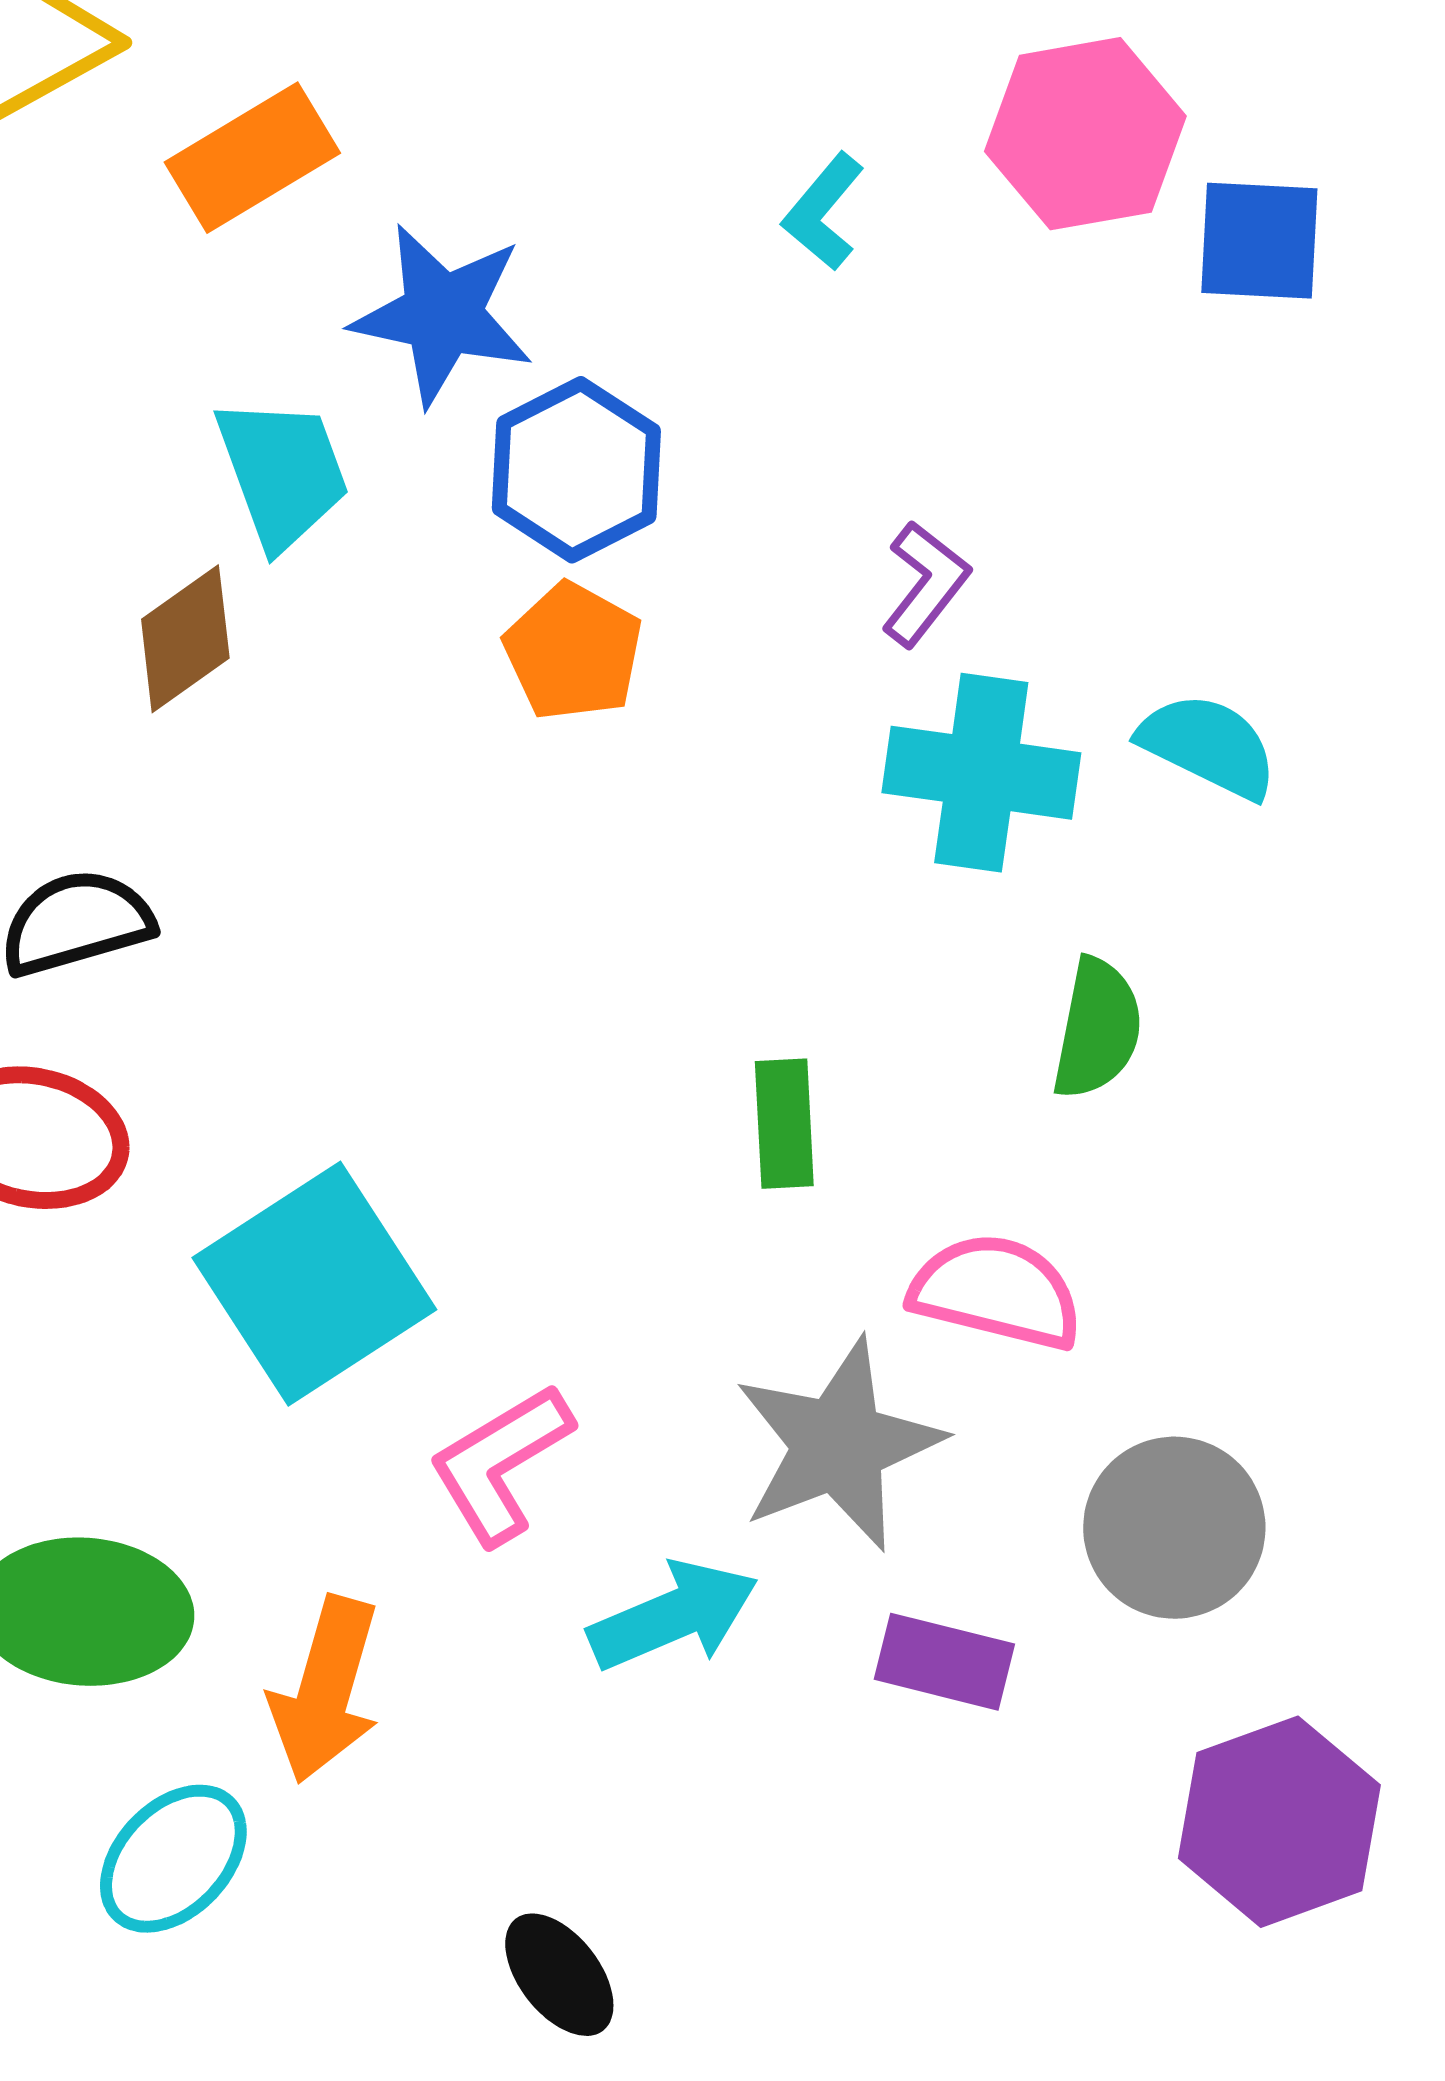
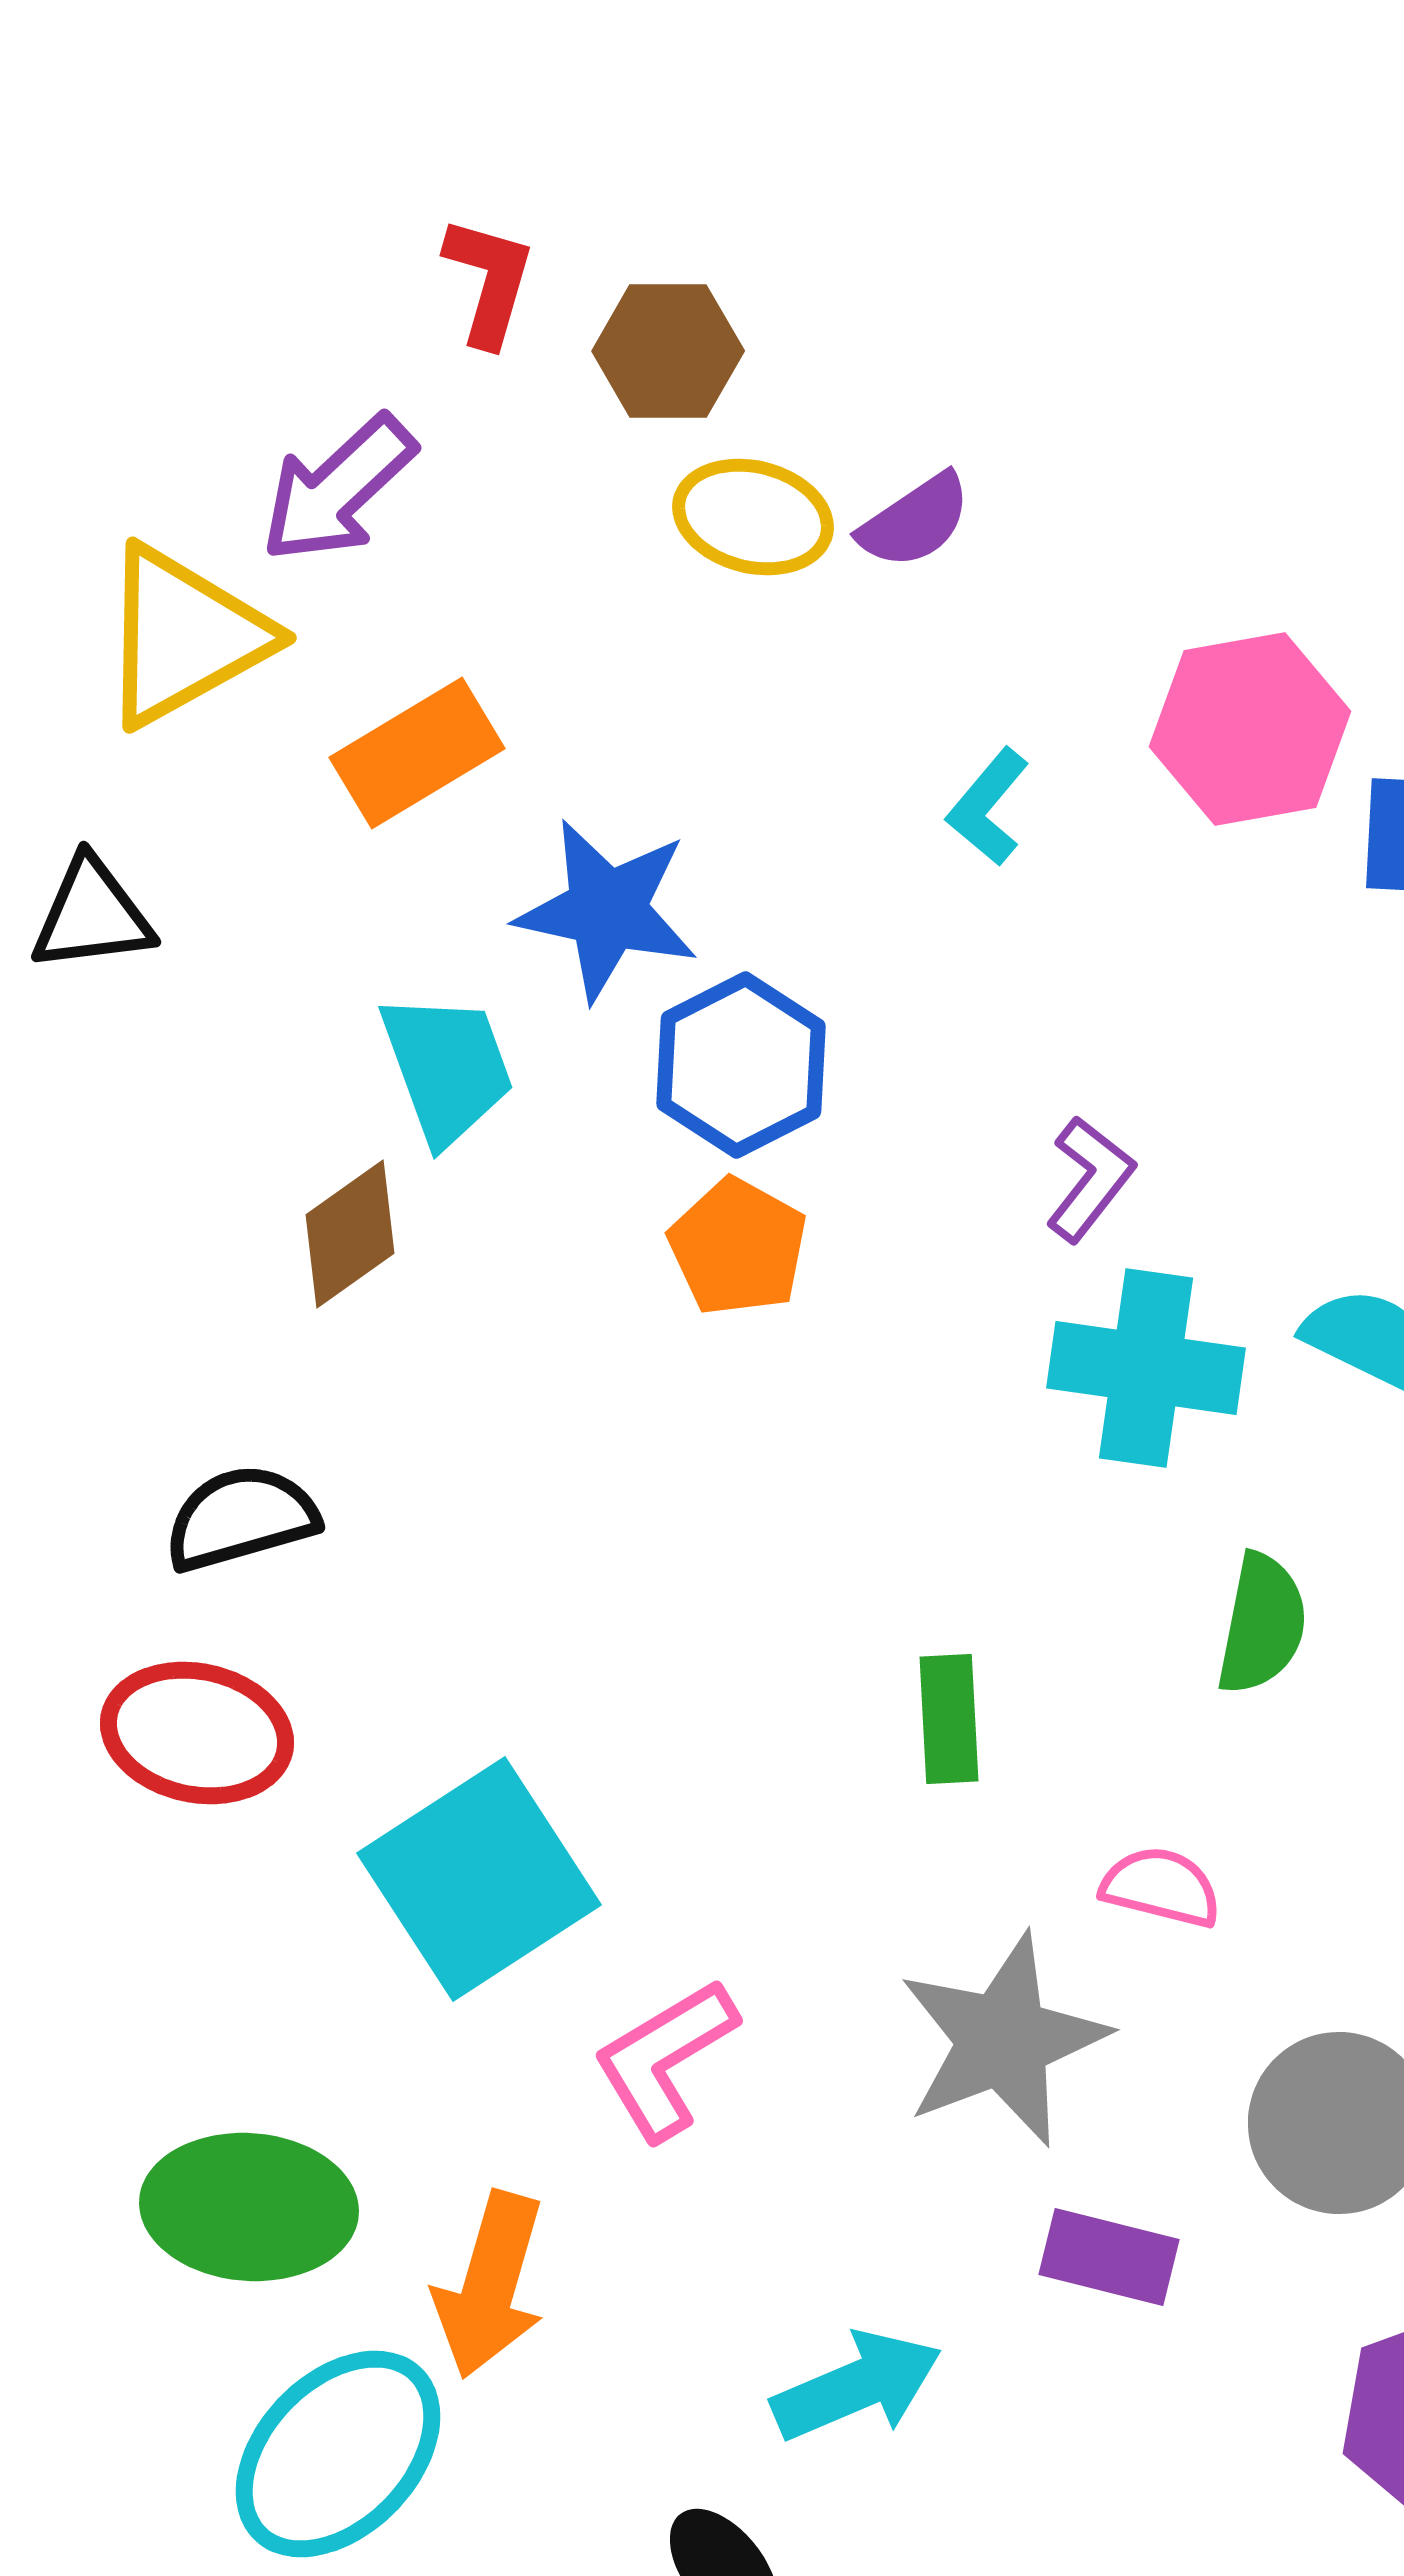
pink semicircle: (996, 1292) -> (1161, 1887), size x0.7
cyan arrow: (673, 1616) -> (857, 2386), moved
cyan ellipse: (173, 1859) -> (338, 2454), size x1.4

